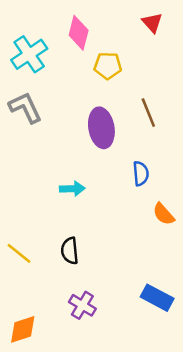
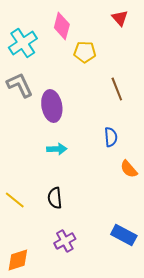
purple ellipse: (101, 128) -> (52, 106), moved
purple cross: (82, 305) -> (65, 241), turned 30

